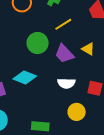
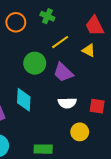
yellow triangle: (88, 49) -> (89, 50), moved
cyan diamond: (25, 78) -> (24, 100), turned 75

